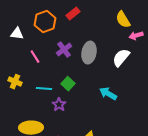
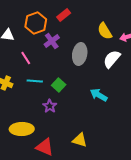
yellow semicircle: (123, 20) -> (105, 31), moved
purple cross: (64, 50) -> (52, 41), moved
cyan line: (44, 89) -> (35, 81), moved

